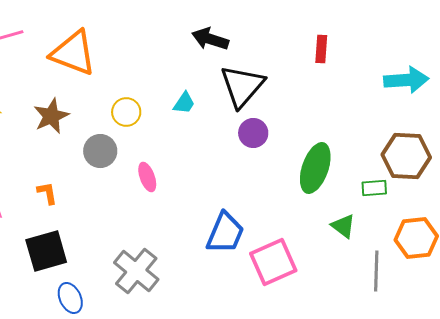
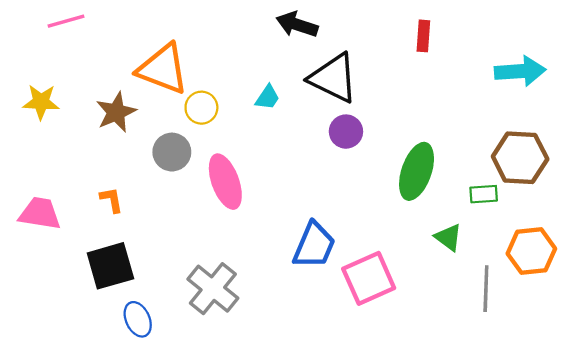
orange triangle: (73, 53) -> (163, 69), moved
black triangle: (242, 86) -> (333, 78), turned -45
pink ellipse: (147, 177) -> (225, 182), size x1.6

